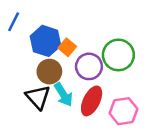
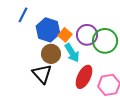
purple circle: (89, 66) -> (87, 35), moved
cyan arrow: (63, 95) -> (72, 53), moved

